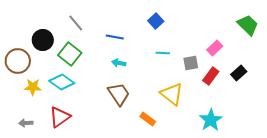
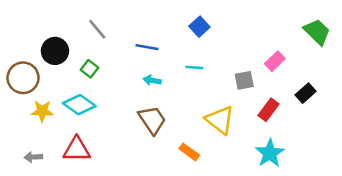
cyan line: (163, 53) -> (194, 68), moved
green square: (70, 54) -> (90, 69), size x0.6
red rectangle: (211, 76) -> (269, 110), moved
red triangle: (60, 117) -> (77, 149), turned 35

